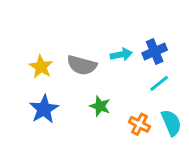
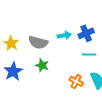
cyan line: (159, 83) -> (89, 54), turned 40
green star: (100, 106) -> (42, 65), moved

